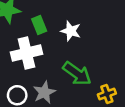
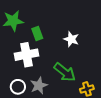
white star: (71, 31) -> (71, 39), moved

